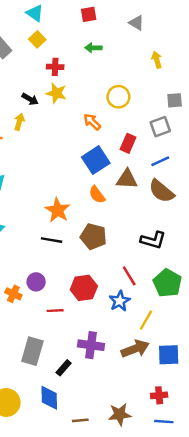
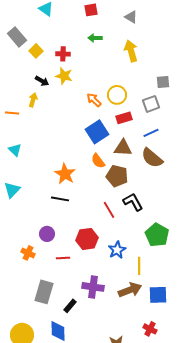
yellow square: (37, 39) -> (36, 51), moved
yellow arrow: (157, 60) -> (131, 51), moved, size x1.5
yellow circle: (118, 97) -> (117, 95), moved
red rectangle: (128, 143) -> (124, 118), turned 49
brown pentagon: (93, 236) -> (117, 176), moved
black L-shape: (153, 240) -> (133, 202), moved, turned -135
red line: (129, 276) -> (109, 210), moved
orange cross: (13, 294) -> (28, 253), moved
yellow line: (146, 320) -> (139, 266), turned -30
red cross: (159, 395) -> (150, 329), turned 32

